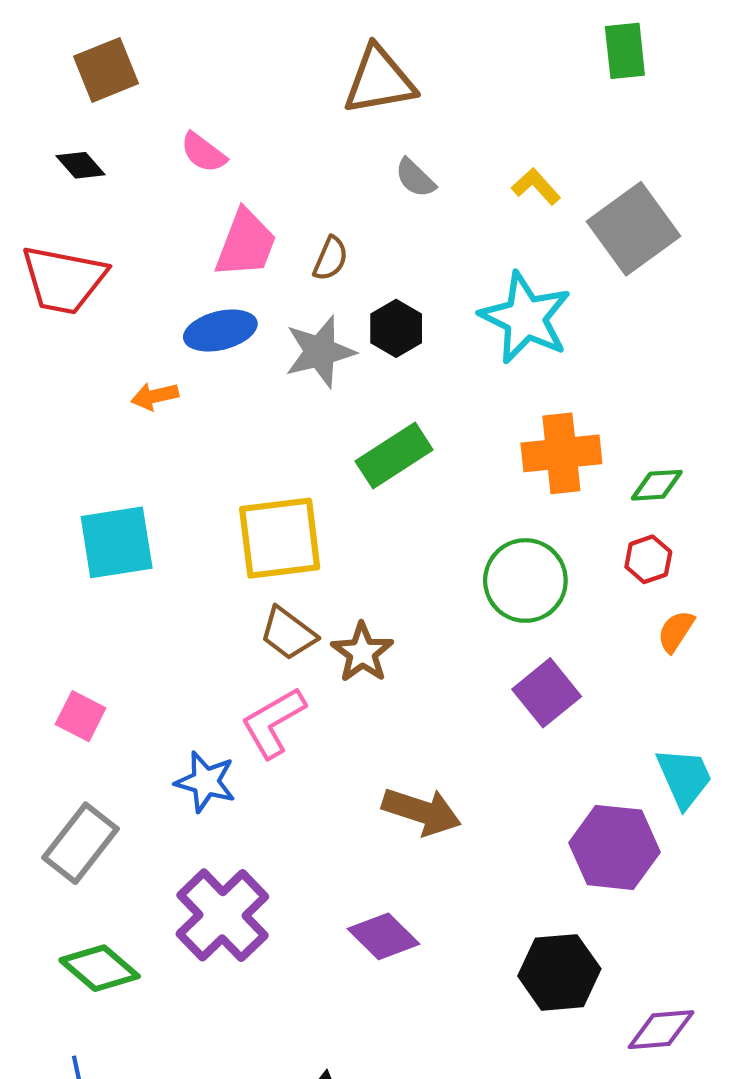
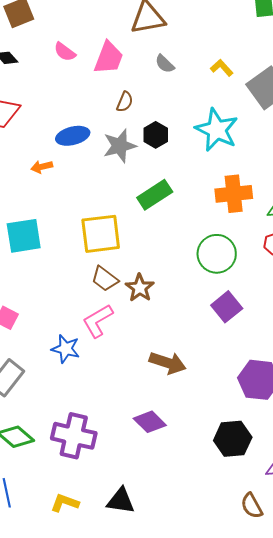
pink trapezoid: (246, 244) -> (109, 58), moved
purple cross: (222, 915) -> (74, 436), moved, turned -33

